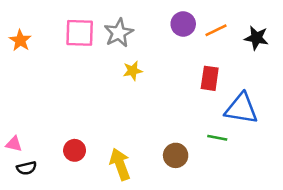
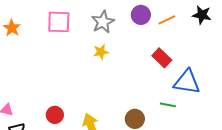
gray star: (119, 33) -> (103, 22), moved
black star: (256, 38) -> (202, 15), moved
red rectangle: (210, 78) -> (162, 58), turned -54

